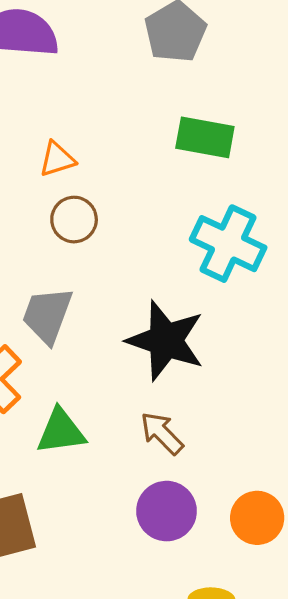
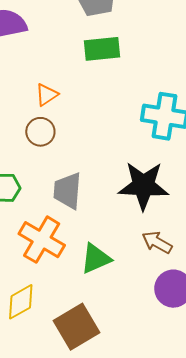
green rectangle: (205, 137) -> (102, 49), moved
brown circle: (74, 220) -> (40, 132), moved

